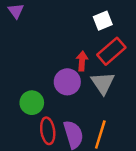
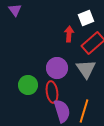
red arrow: (82, 61) -> (69, 34), moved
red ellipse: (48, 131) -> (52, 92), moved

